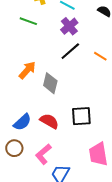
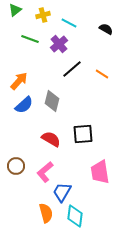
purple cross: (69, 26) -> (59, 44), moved
orange arrow: (27, 70) -> (19, 81), moved
blue semicircle: (22, 122) -> (24, 105), moved

